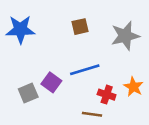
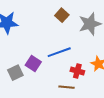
brown square: (80, 27) -> (62, 15), moved, turned -32

